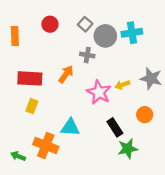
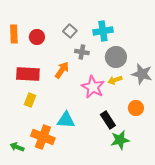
red circle: (50, 24) -> (37, 37), moved
gray square: (85, 24) -> (70, 31), moved
cyan cross: (132, 33) -> (103, 31), moved
gray circle: (105, 36) -> (116, 57), moved

